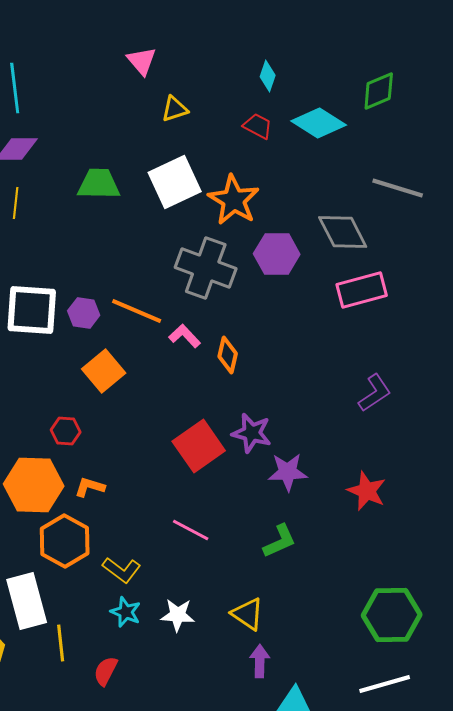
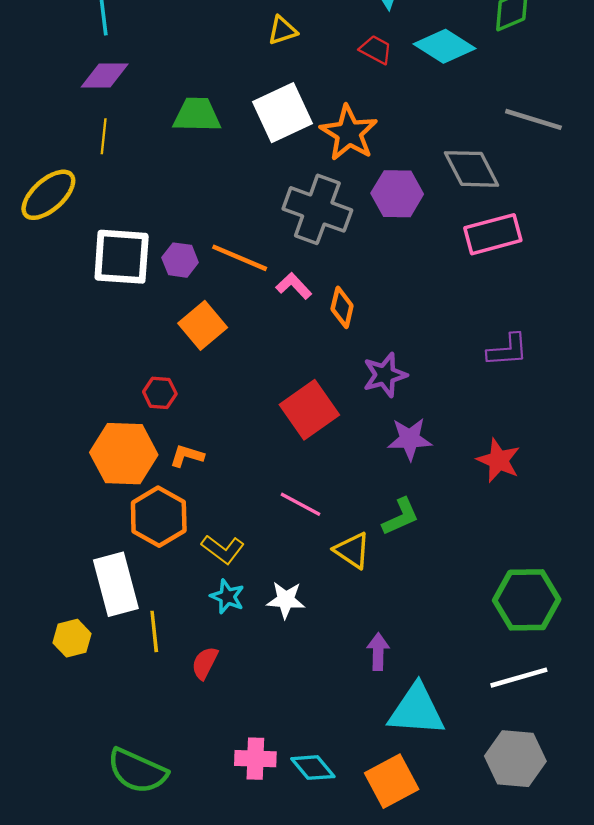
purple L-shape: (375, 393) -> (508, 350), turned 30
purple star: (252, 433) -> (385, 375), moved, turned -30
yellow triangle: (248, 614) -> (352, 550), moved

